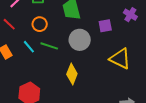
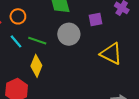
orange circle: (40, 24) -> (18, 16), moved
yellow diamond: (72, 74) -> (36, 66), moved

